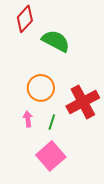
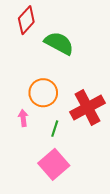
pink arrow: (28, 119) -> (23, 118), moved

